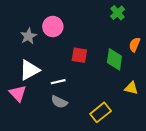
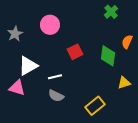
gray star: (28, 36) -> (15, 34), moved
red square: (79, 55) -> (75, 52), turned -35
yellow triangle: (131, 88) -> (124, 83), turned -32
pink triangle: (18, 93) -> (17, 88), turned -30

